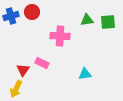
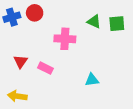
green triangle: (87, 20) -> (94, 22), turned 32
red triangle: (23, 70) -> (21, 62), moved
yellow arrow: (16, 89) -> (17, 96), turned 72

